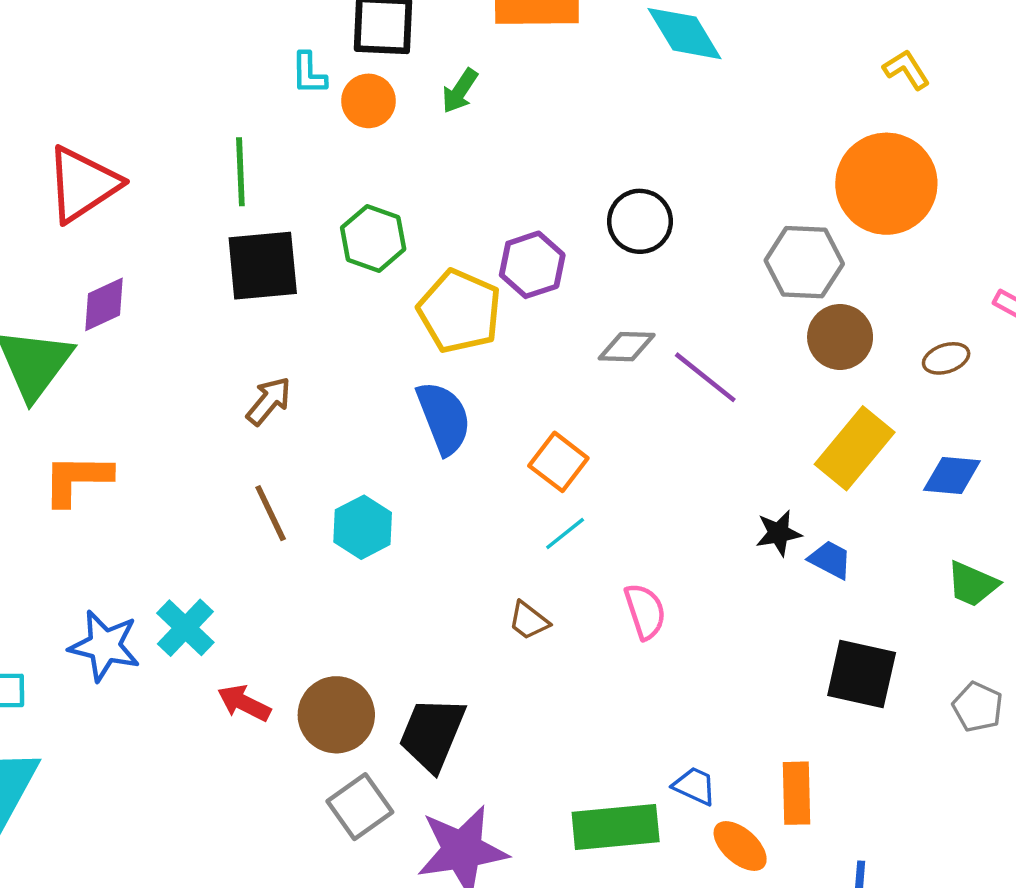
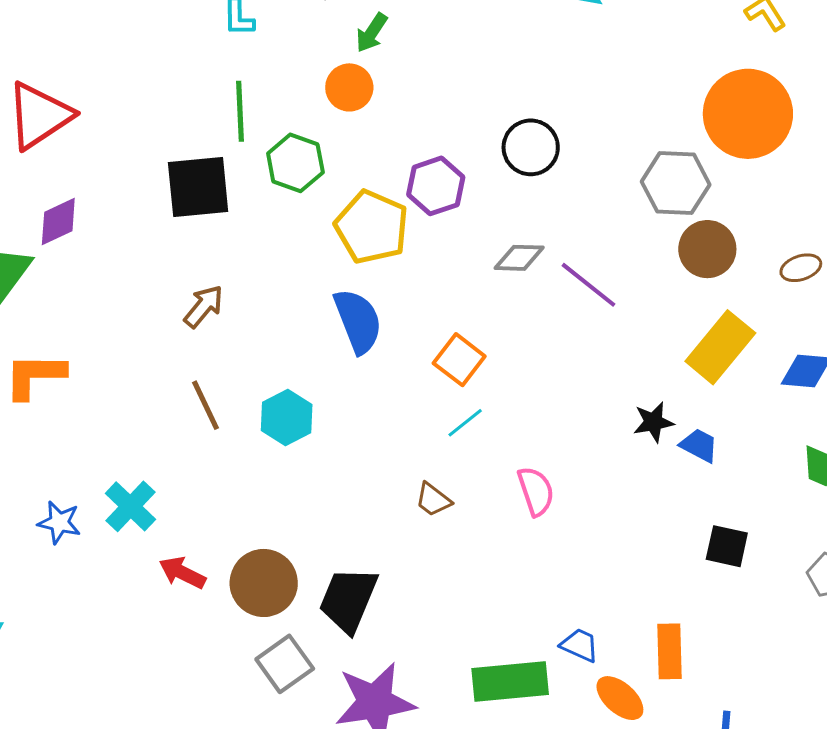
orange circle: (369, 101) -> (349, 87), moved
green line: (240, 172) -> (240, 111), moved
blue star: (105, 646) -> (59, 522), size x0.7
black square: (862, 674) -> (727, 546), size x0.7

